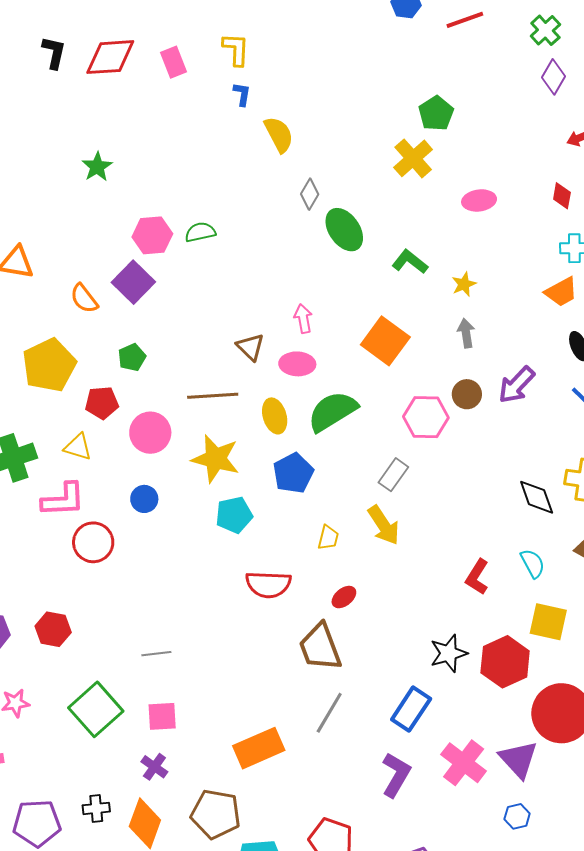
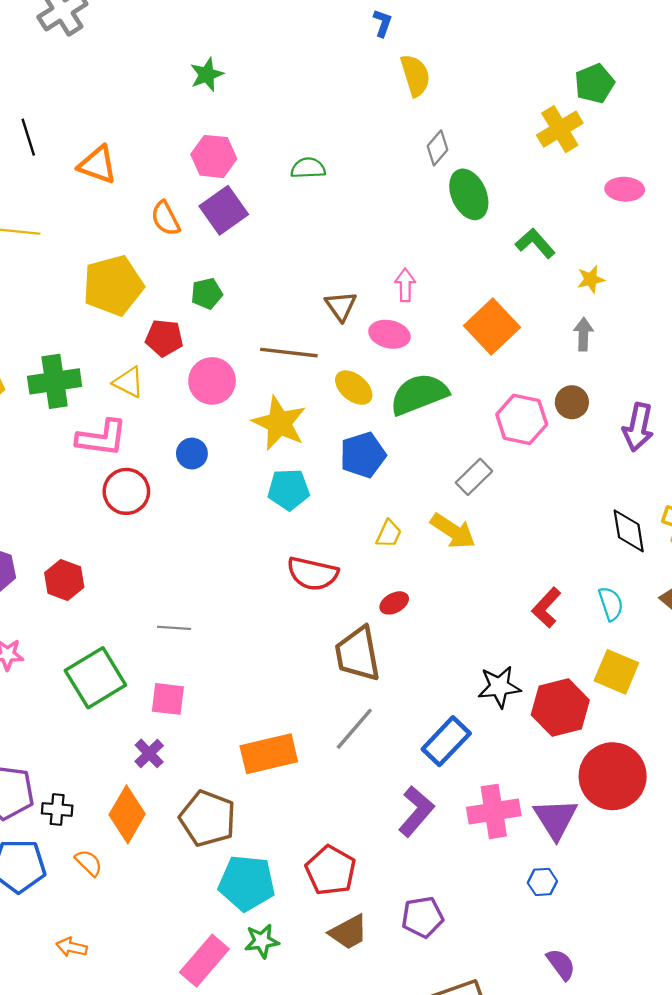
pink hexagon: (152, 235) -> (214, 156), moved
purple arrow: (516, 385) -> (638, 427), moved, turned -42
yellow ellipse: (275, 416) -> (354, 388), turned -44
yellow arrow: (384, 525) -> (453, 531), turned -33
pink cross: (464, 763) -> (494, 811), turned 33
black cross: (96, 808) -> (57, 809), moved

